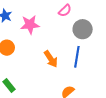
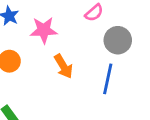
orange arrow: (51, 59) -> (63, 66), moved

